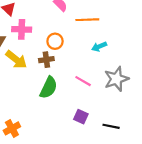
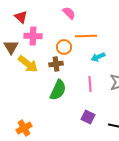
orange line: (87, 20) -> (86, 36), moved
cyan arrow: (99, 47) -> (98, 57), moved
pink line: (83, 81) -> (90, 84), turned 56

